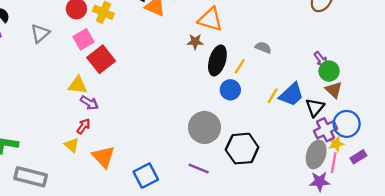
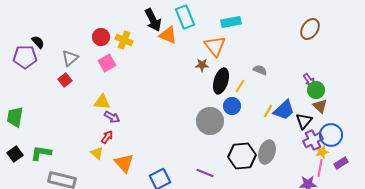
orange triangle: (210, 19) -> (215, 46), turned 35
red square: (101, 59) -> (65, 80), moved, size x0.6
gray circle: (204, 127) -> (210, 121), moved
gray ellipse: (316, 154) -> (267, 152), moved

